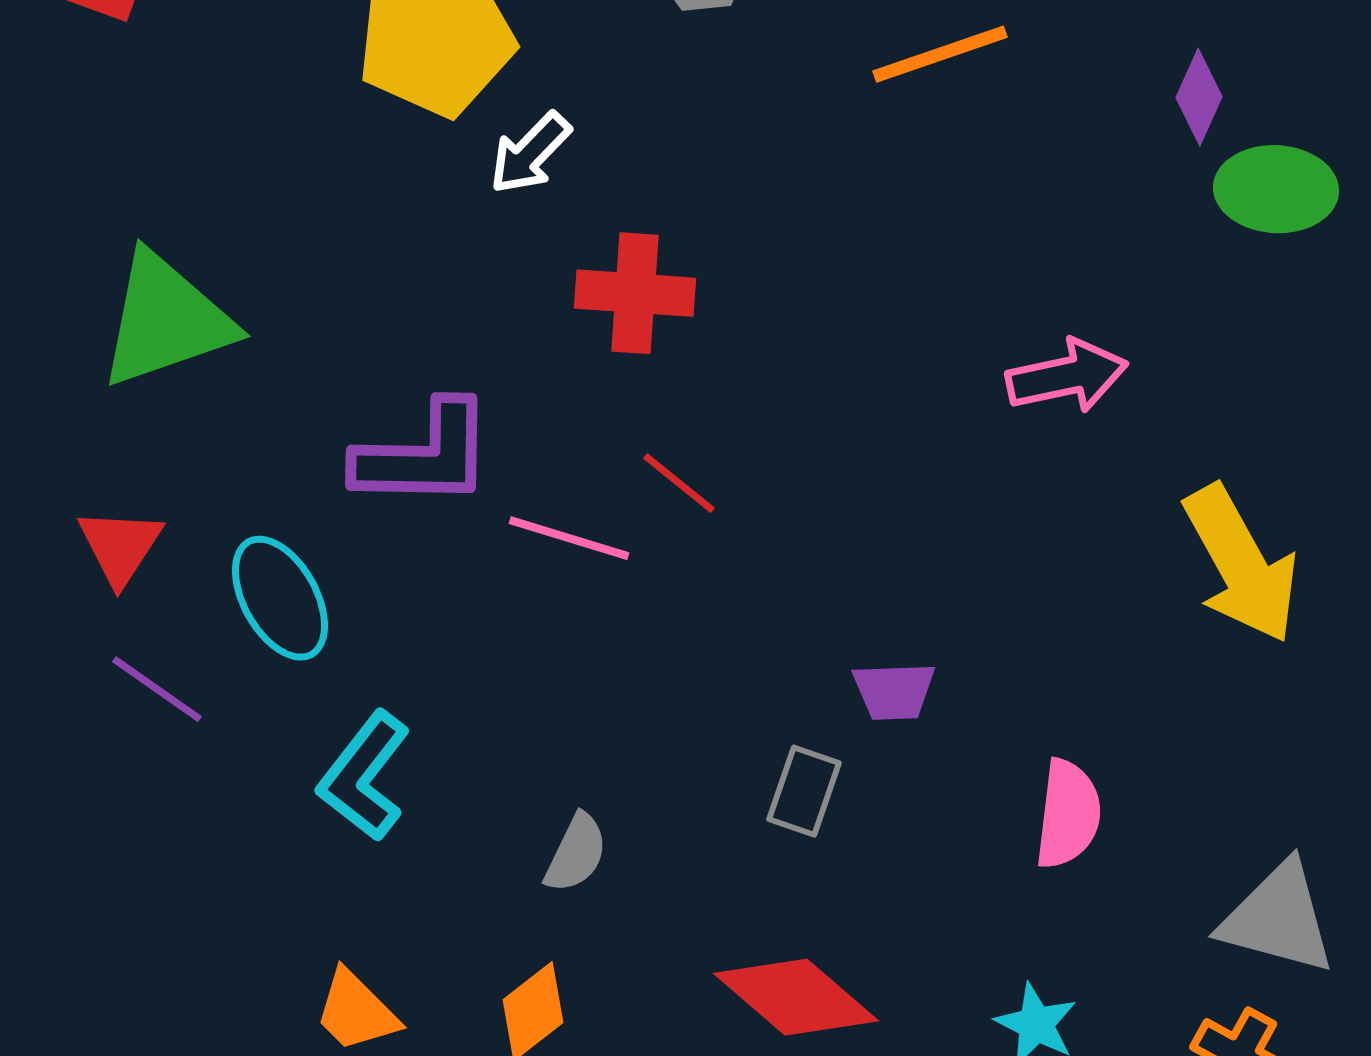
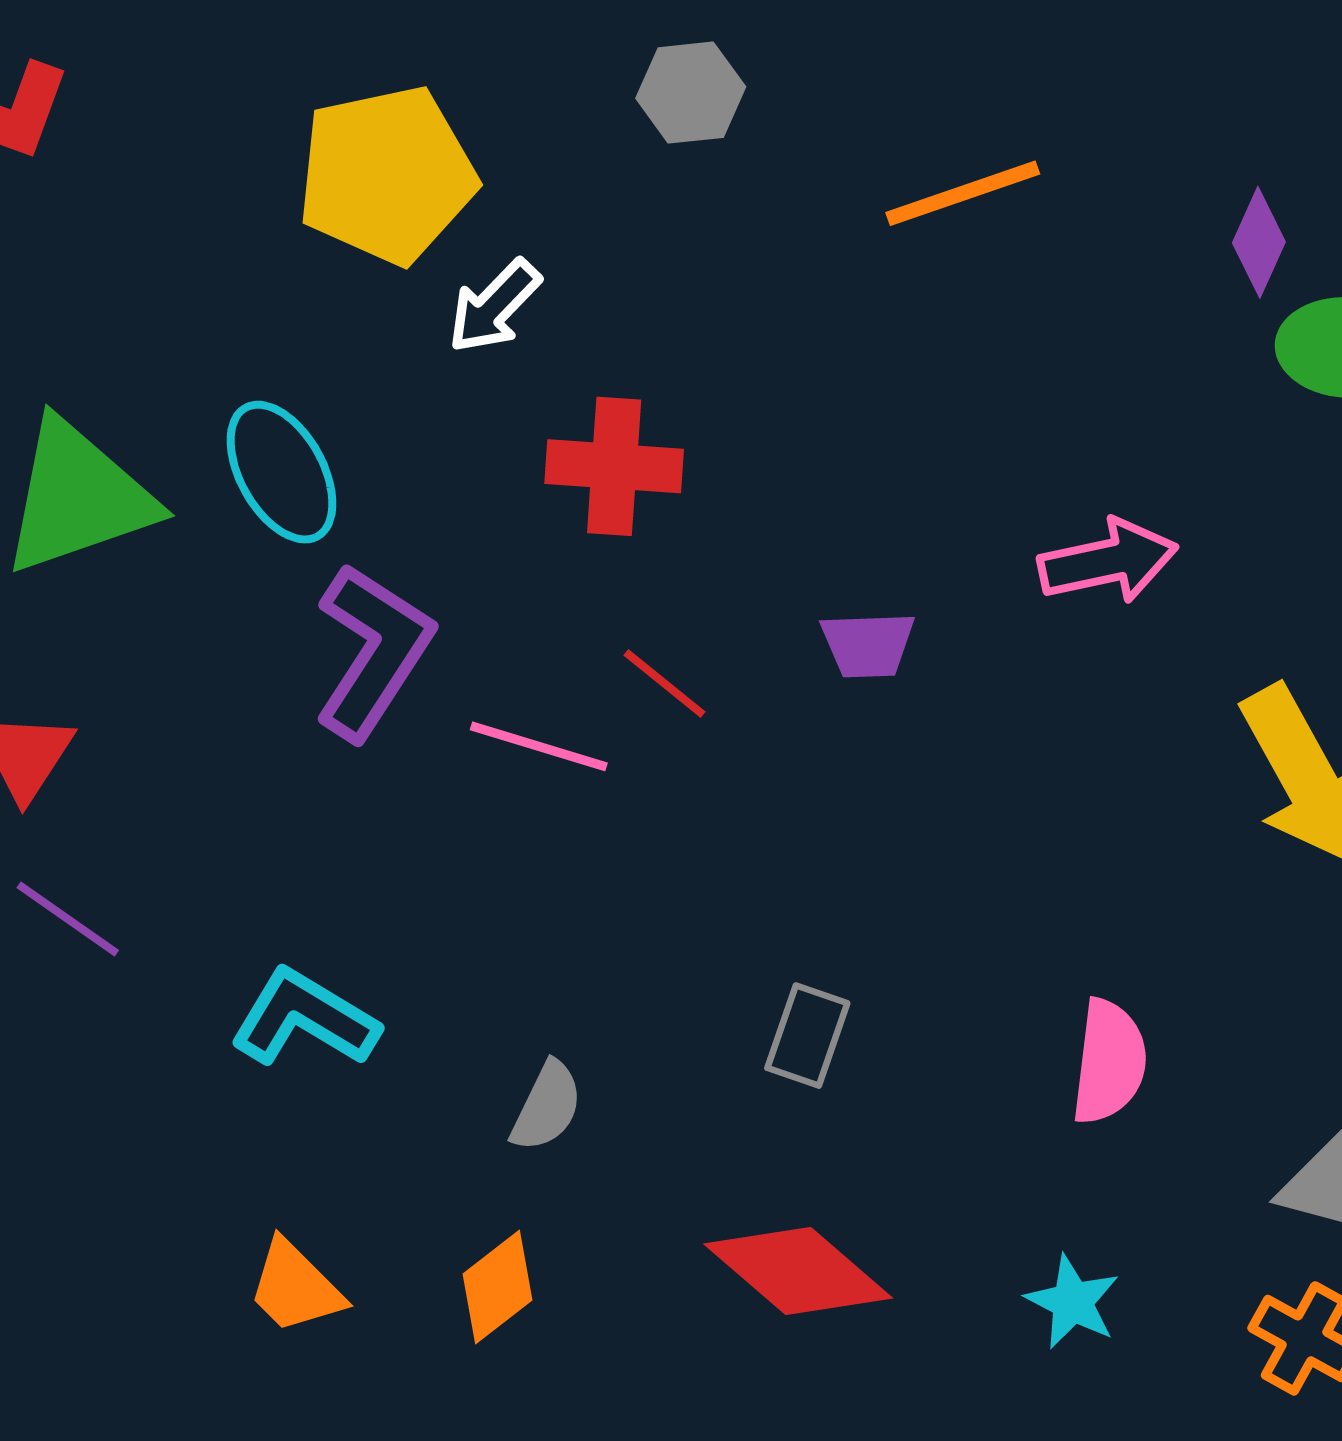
purple L-shape: (424, 455) -> (373, 652), turned -58
cyan ellipse: (280, 598) -> (282, 472), moved
purple trapezoid: (894, 691) -> (868, 645), moved
cyan L-shape: (364, 776) -> (304, 1018), turned 83

